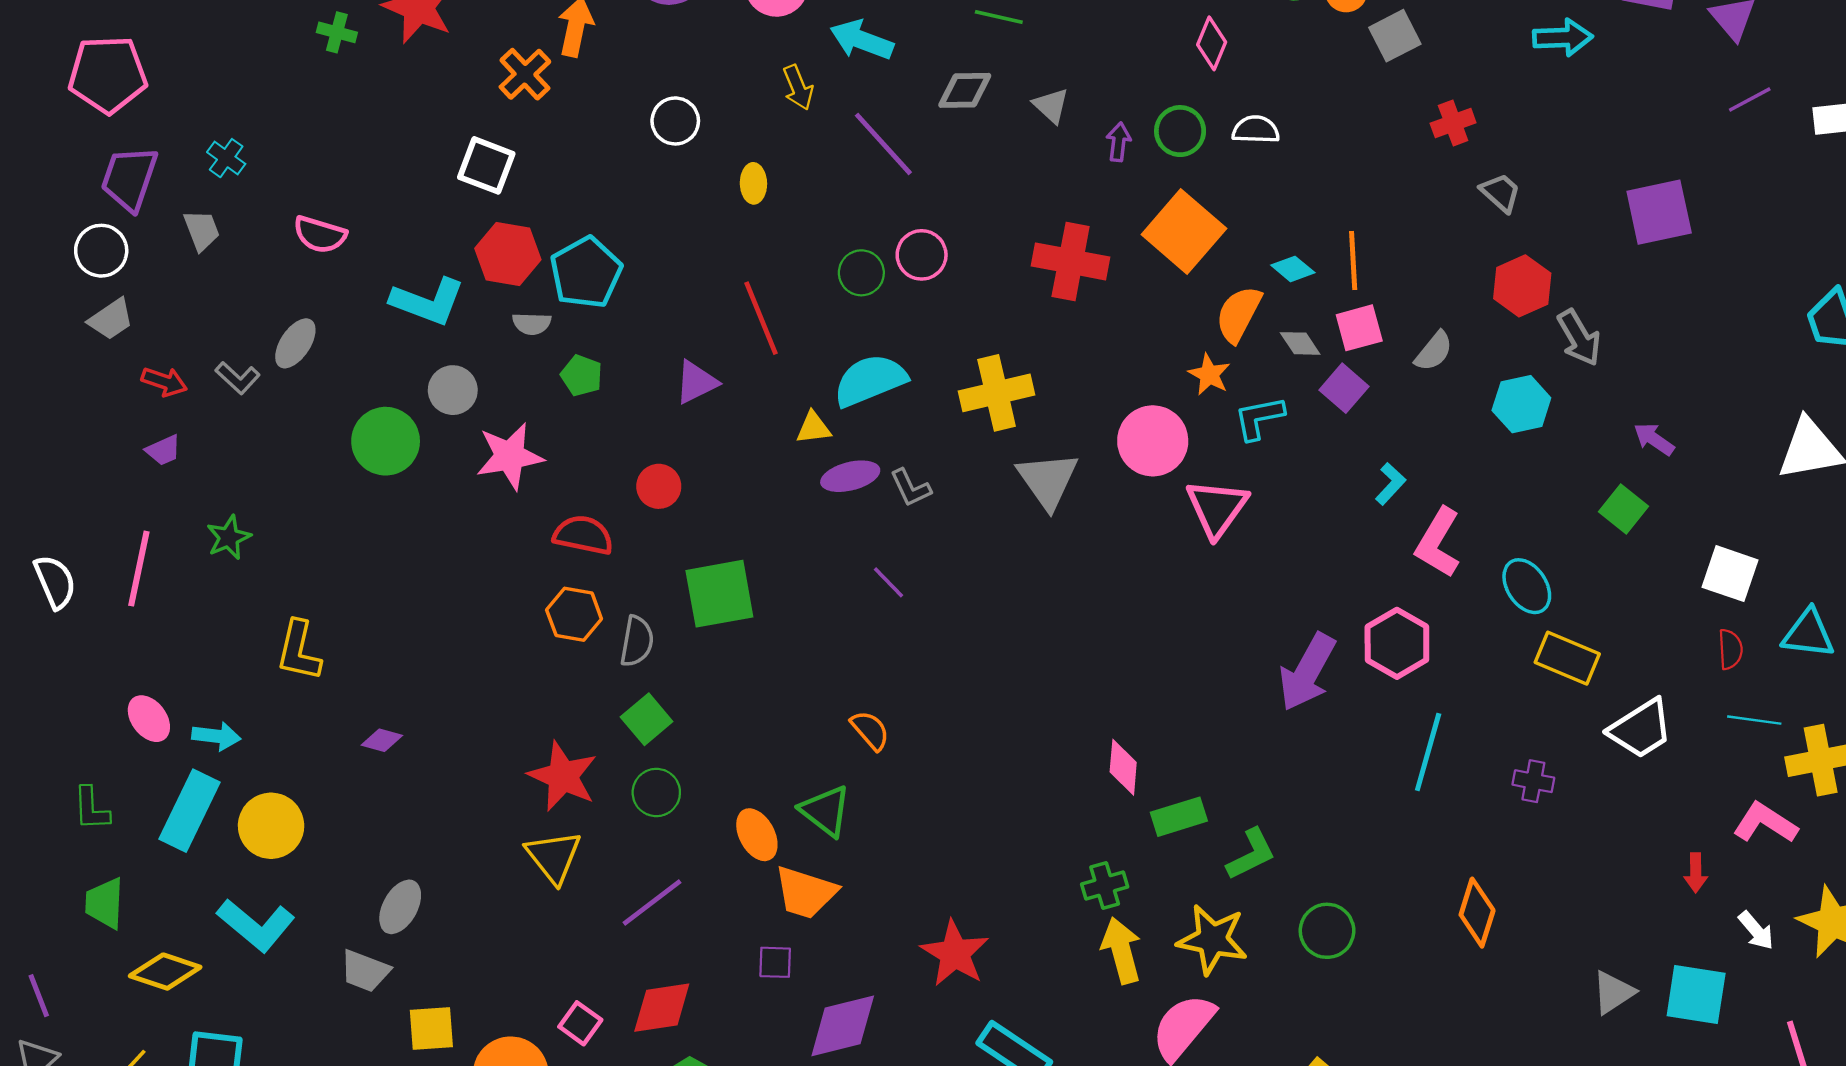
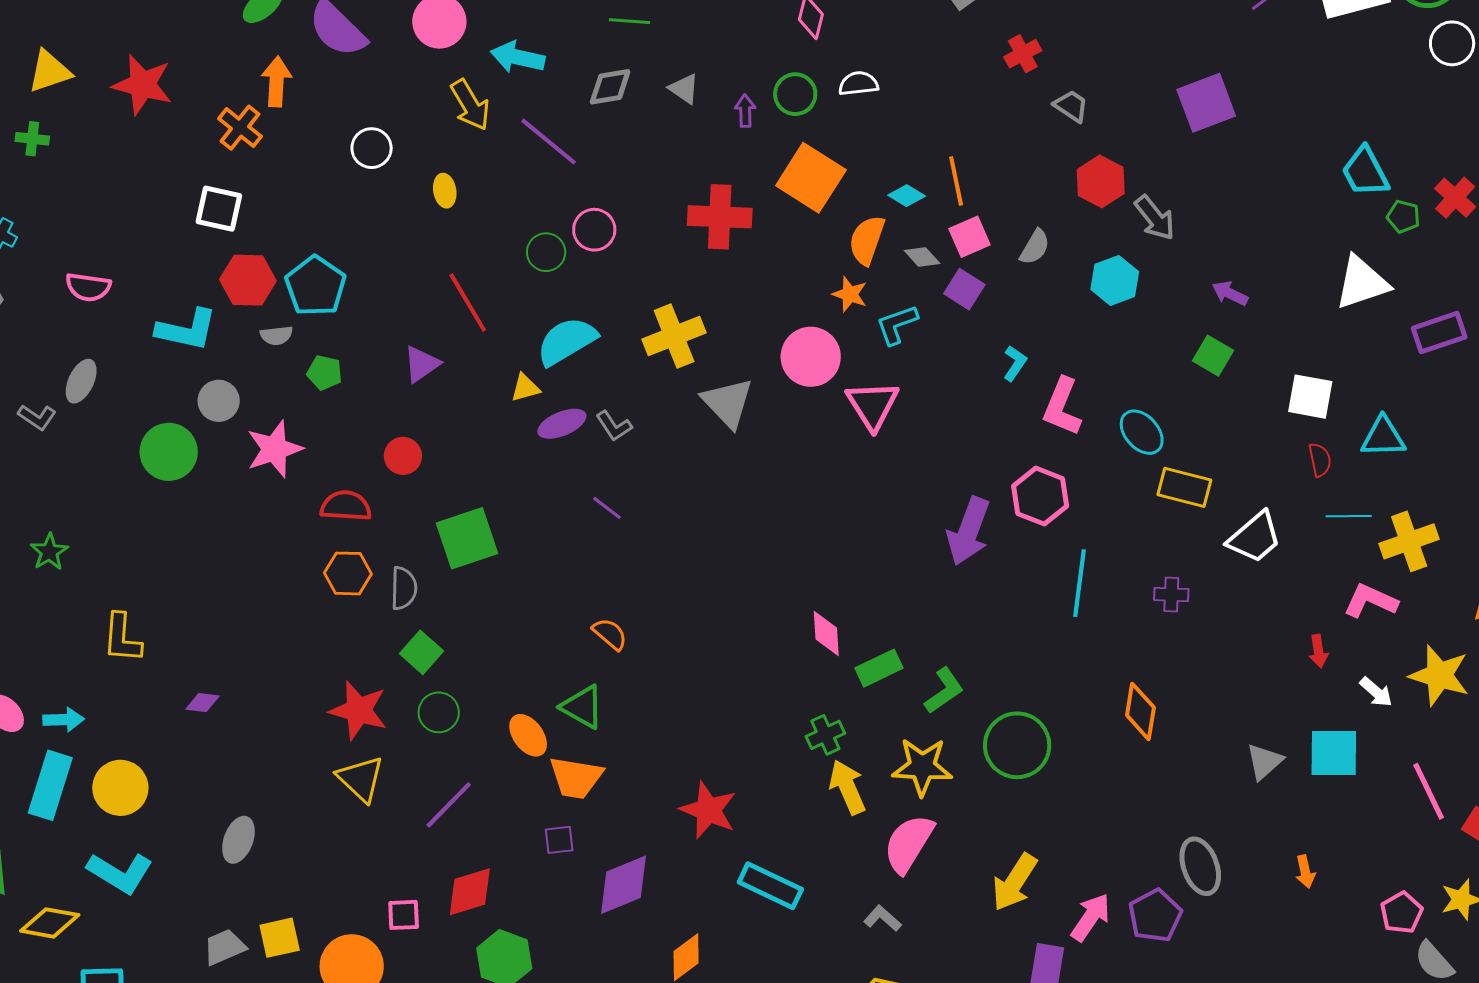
green cross: (337, 32) -> (32, 139), moved
yellow arrow: (798, 87) -> (470, 105), size x1.4
green circle: (1327, 931) -> (1017, 745), size x1.4
gray trapezoid: (365, 971) -> (224, 947), moved, turned 144
pink square: (580, 1023) -> (404, 915), turned -30

